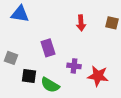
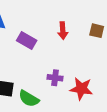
purple rectangle: (48, 48) -> (27, 41), moved, turned -42

